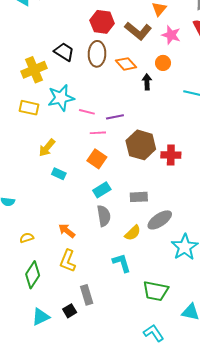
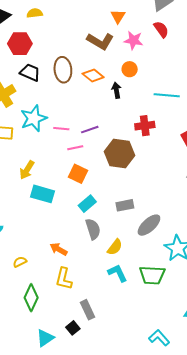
red hexagon: (102, 22) -> (20, 44), moved
red cross: (171, 155) -> (145, 126), moved
cyan rectangle: (59, 174) -> (42, 194), size x1.6
yellow semicircle: (133, 233) -> (115, 247), moved
green trapezoid: (156, 291) -> (152, 275), moved

